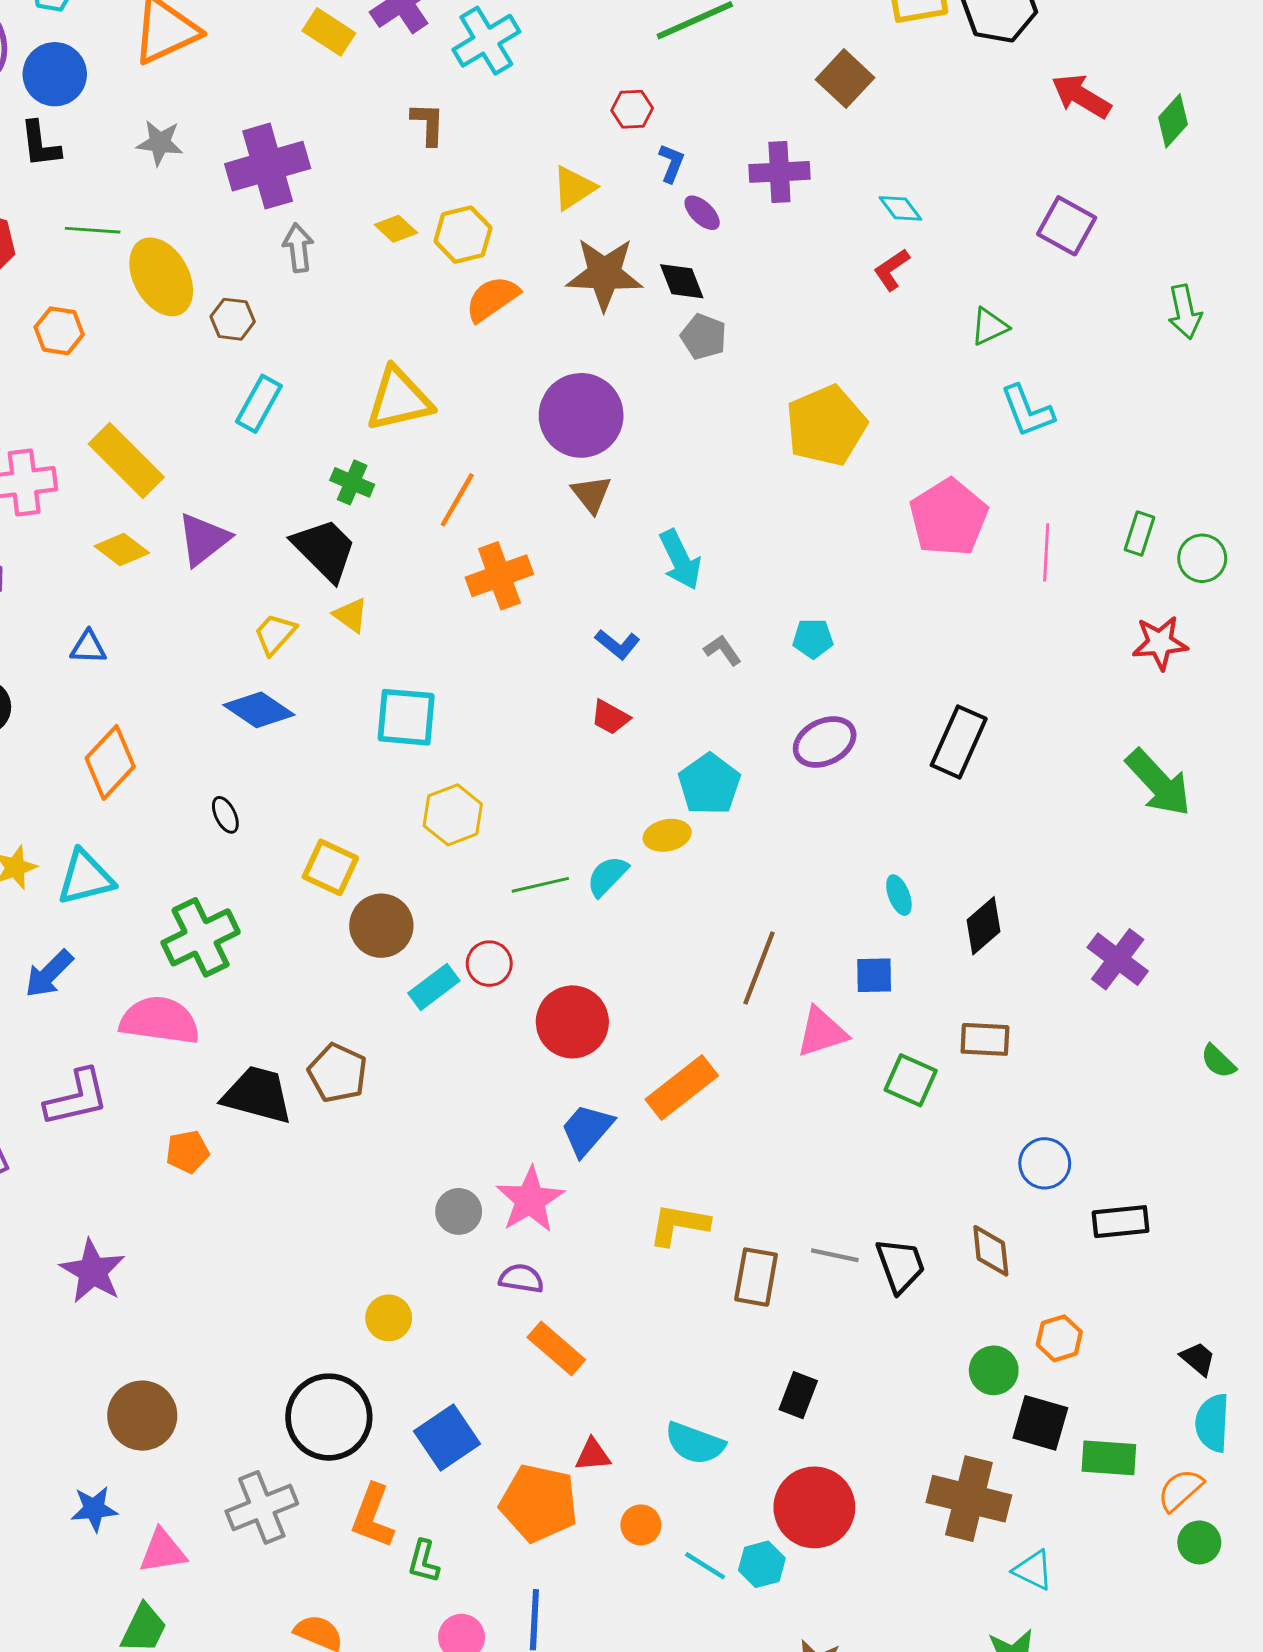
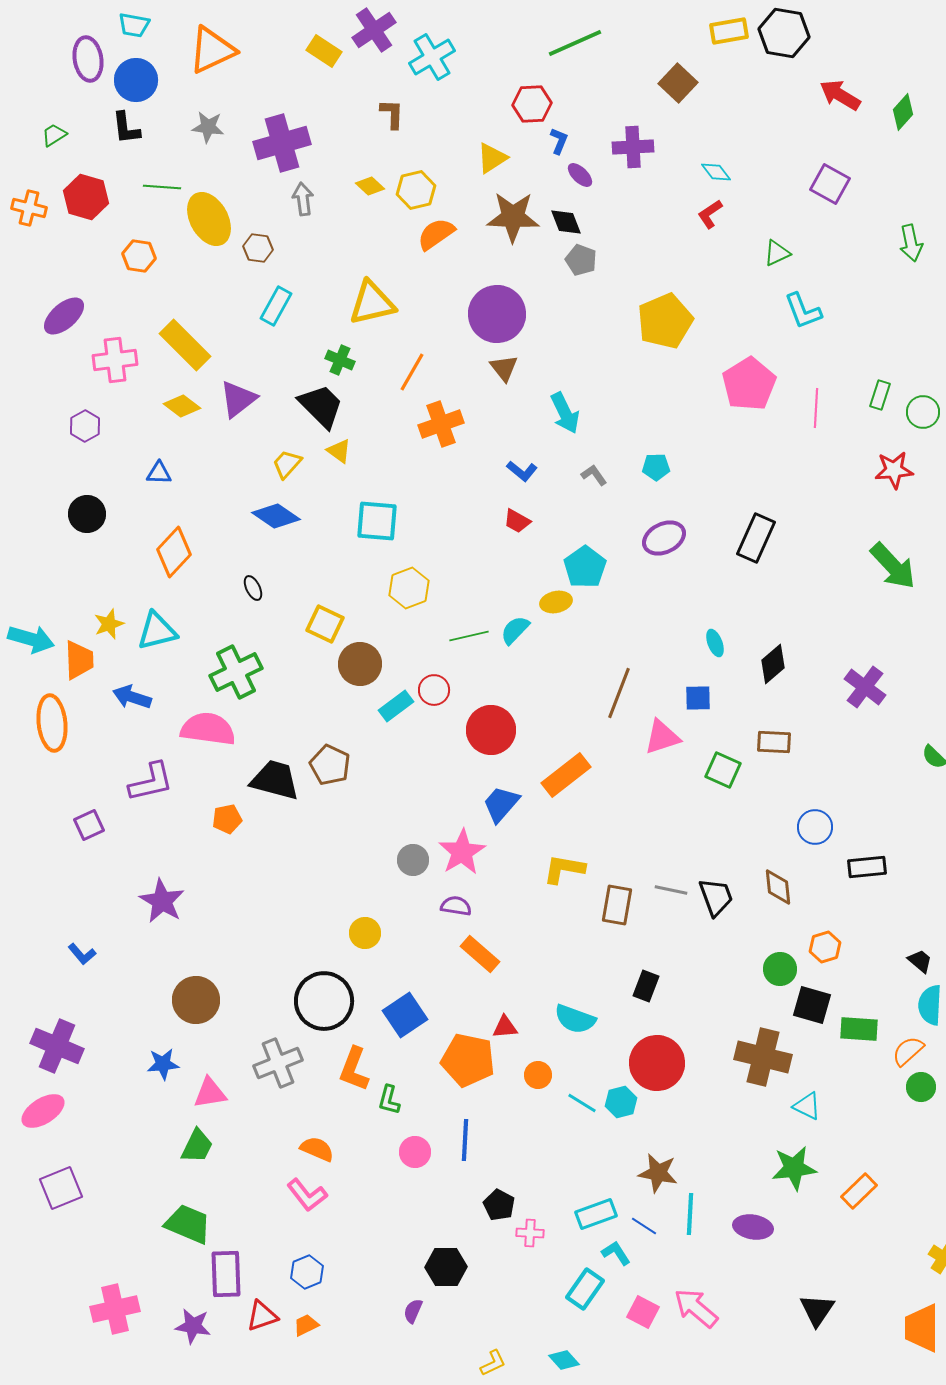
red hexagon: (632, 109) -> (532, 104), size x1.4
blue arrow: (49, 974) -> (132, 697), turned 63

